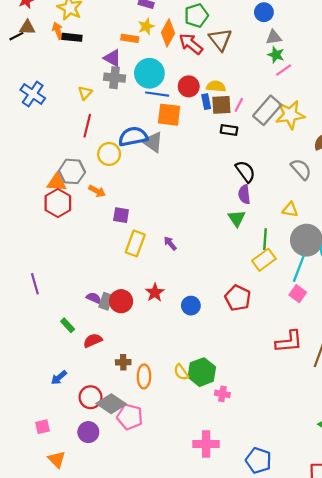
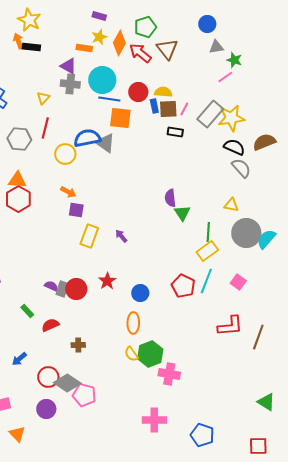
green star: (276, 55) -> (234, 60), moved
gray hexagon: (72, 171) -> (19, 139), moved
black semicircle: (245, 171) -> (234, 147), moved, turned -30
orange arrow: (97, 191) -> (68, 192), moved
purple semicircle: (244, 194) -> (170, 198), moved
cyan line: (299, 269) -> (206, 281), moved
orange ellipse: (144, 376) -> (133, 323), moved
pink cross: (222, 394) -> (169, 374), size x1.5

